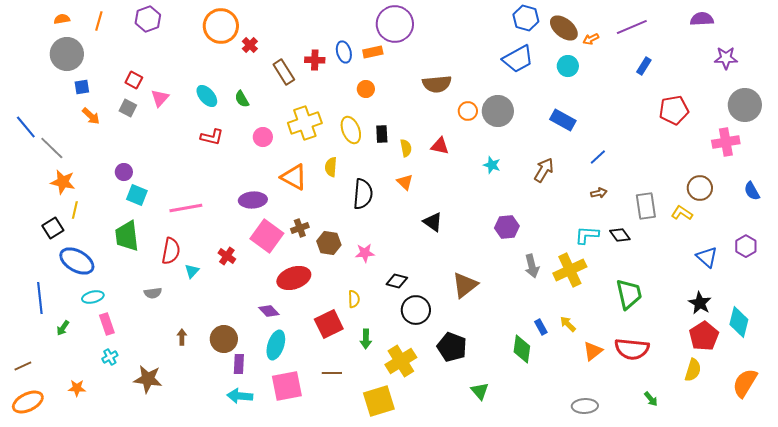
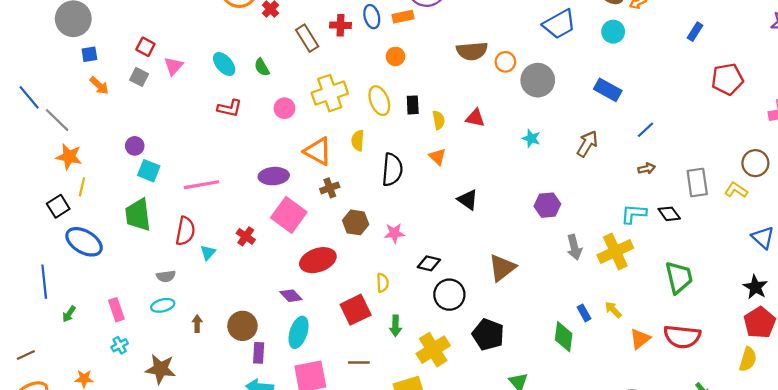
orange circle: (468, 111) -> (505, 62), moved
brown cross: (300, 228) -> (330, 188), moved
cyan ellipse: (93, 297) -> (163, 305), moved

